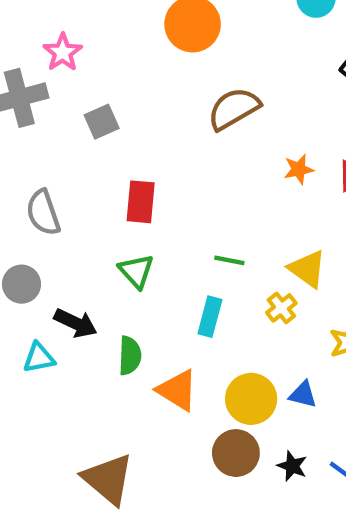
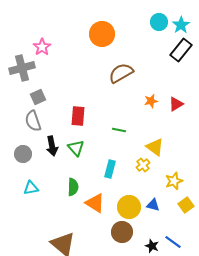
gray square: (102, 122) -> (38, 97), moved
green line: (229, 260) -> (119, 130), moved
black arrow: (76, 323) -> (52, 146), moved, turned 54
black star: (292, 466) -> (152, 246), moved

